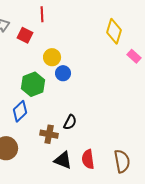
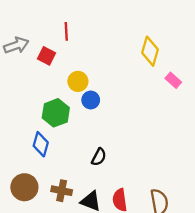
blue diamond: (20, 111) -> (41, 144), turned -30
brown cross: (49, 134) -> (62, 191), moved

